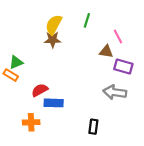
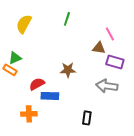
green line: (87, 20) -> (67, 19), moved
yellow semicircle: (54, 25) -> (24, 24), moved
brown star: (53, 40) -> (68, 70), moved

